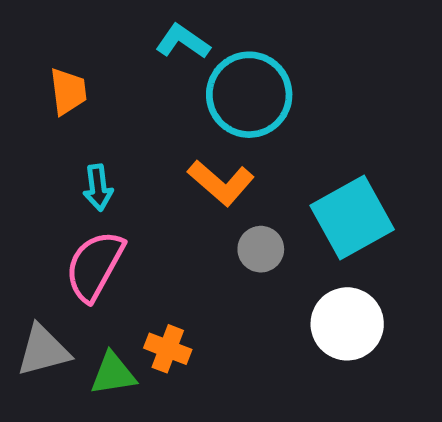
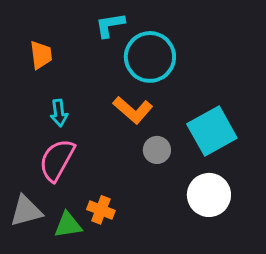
cyan L-shape: (183, 42) -> (110, 25), turned -44

